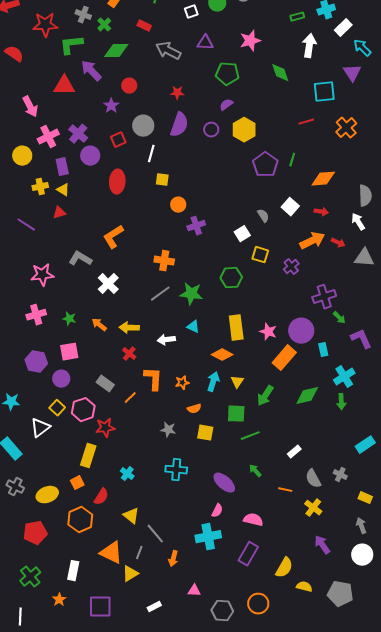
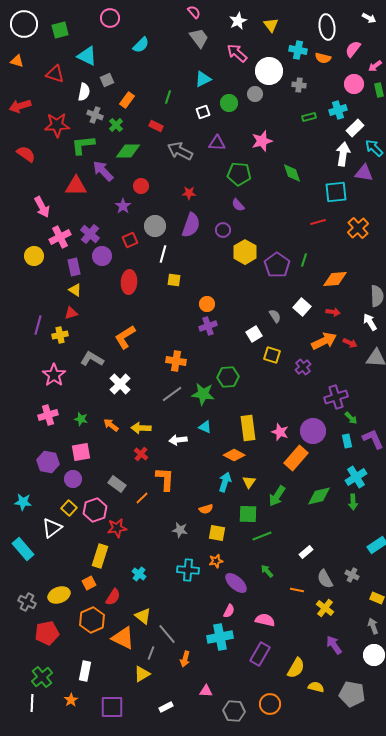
white arrow: (309, 46) -> (343, 154), moved
purple triangle: (352, 73) -> (364, 173), turned -48
purple semicircle: (226, 105) -> (238, 205), turned -96
yellow hexagon: (244, 130) -> (245, 252), moved
yellow cross: (40, 187) -> (60, 335), moved
orange circle: (178, 205) -> (207, 304), moved
purple line: (26, 225) -> (38, 325), turned 72
pink star: (42, 275) -> (54, 375), turned -30
green hexagon: (231, 278) -> (228, 377), moved
cyan rectangle: (323, 350) -> (347, 441), moved
orange star: (182, 383) -> (216, 561), moved
gray cross: (15, 487) -> (27, 602), moved
orange triangle: (111, 553) -> (123, 638), moved
white line: (20, 617) -> (32, 703), moved

